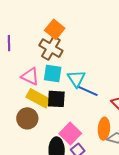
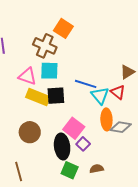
orange square: (55, 29) -> (63, 28), moved
cyan triangle: (76, 79) -> (100, 96), moved
brown circle: (27, 118) -> (30, 132), moved

